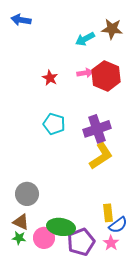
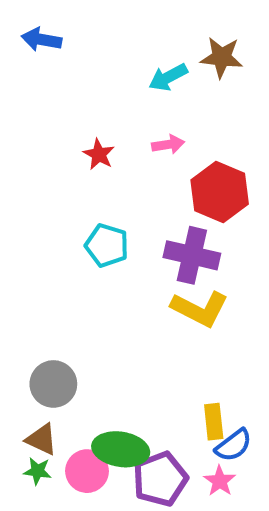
red hexagon: (106, 76) -> (220, 192), moved
purple cross: (97, 129) -> (192, 255), turned 32
yellow L-shape: (101, 156) -> (200, 309), turned 60

